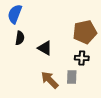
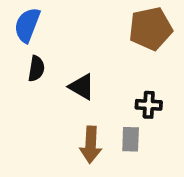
brown pentagon: (85, 32) -> (151, 29), moved
brown arrow: (50, 80) -> (91, 145), turned -132

